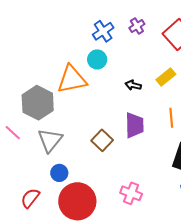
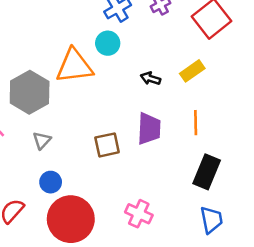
gray triangle: (50, 140) -> (42, 140), size x0.6
brown square: (102, 140) -> (107, 145), turned 30

